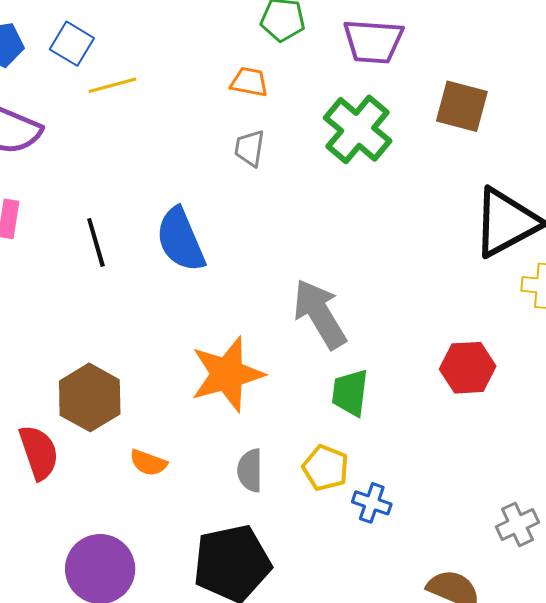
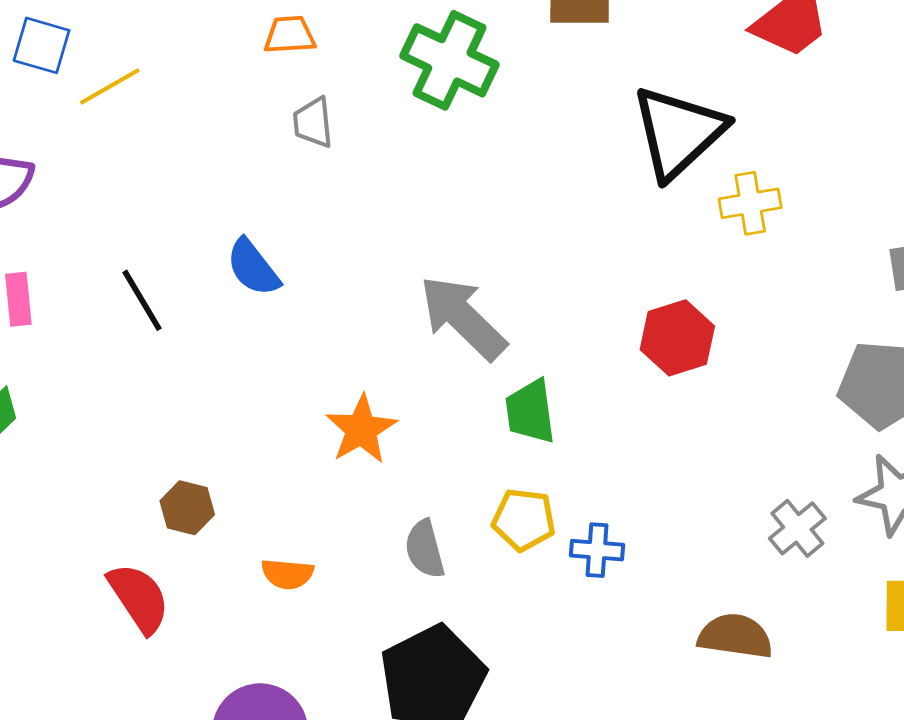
blue semicircle: (181, 240) -> (253, 267), size x0.7
orange star: (227, 374) -> (361, 429), size x0.7
brown hexagon: (90, 397) -> (187, 508), size x0.6

